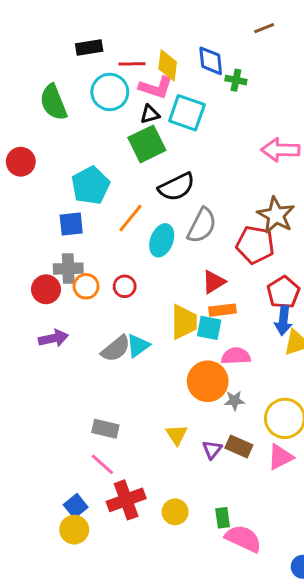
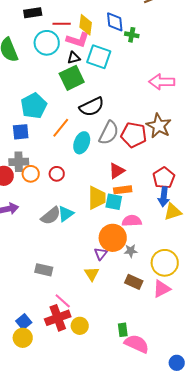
red pentagon: (255, 245) -> (134, 135), moved
purple triangle: (212, 450) -> (101, 254), moved
pink line: (102, 464) -> (63, 301), moved
yellow circle: (175, 512) -> (80, 326), moved

